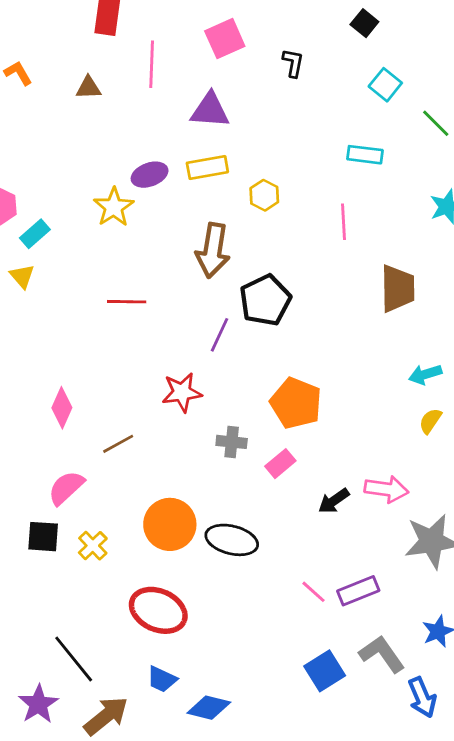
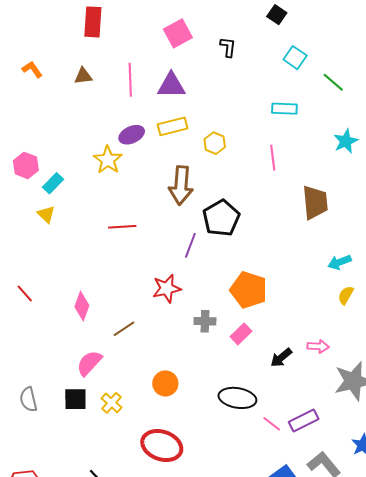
pink line: (152, 64) -> (130, 80), moved
pink arrow: (386, 489) -> (318, 346), size x0.7
orange circle: (170, 524) -> (165, 383), size x0.7
black ellipse: (232, 540) -> (237, 398), moved

